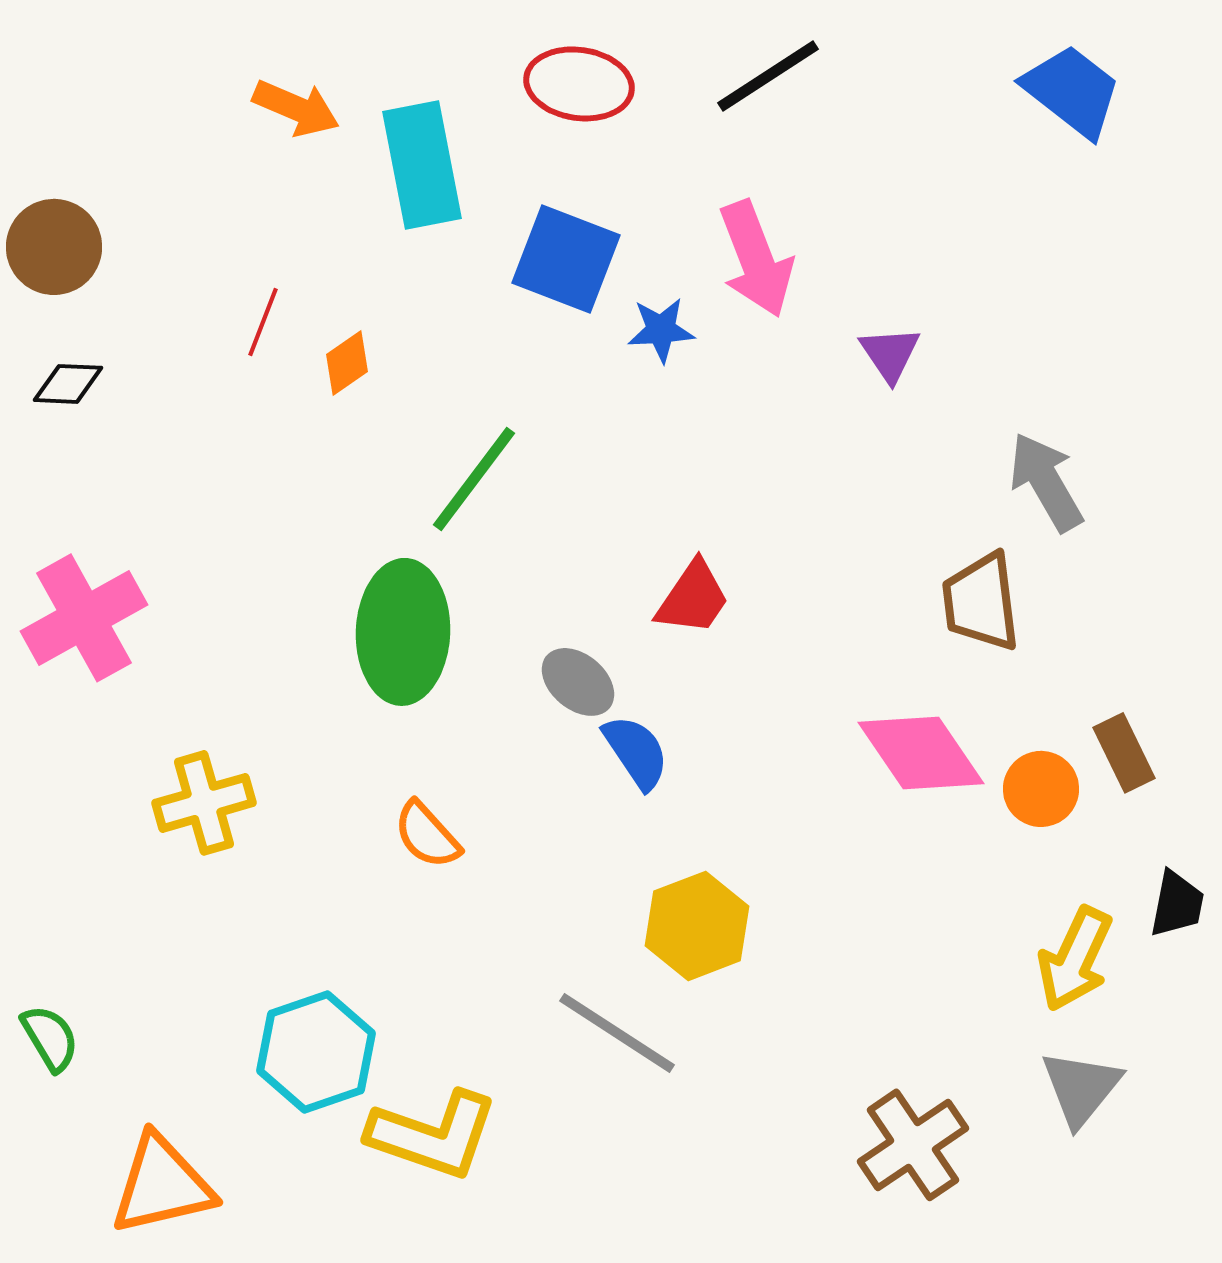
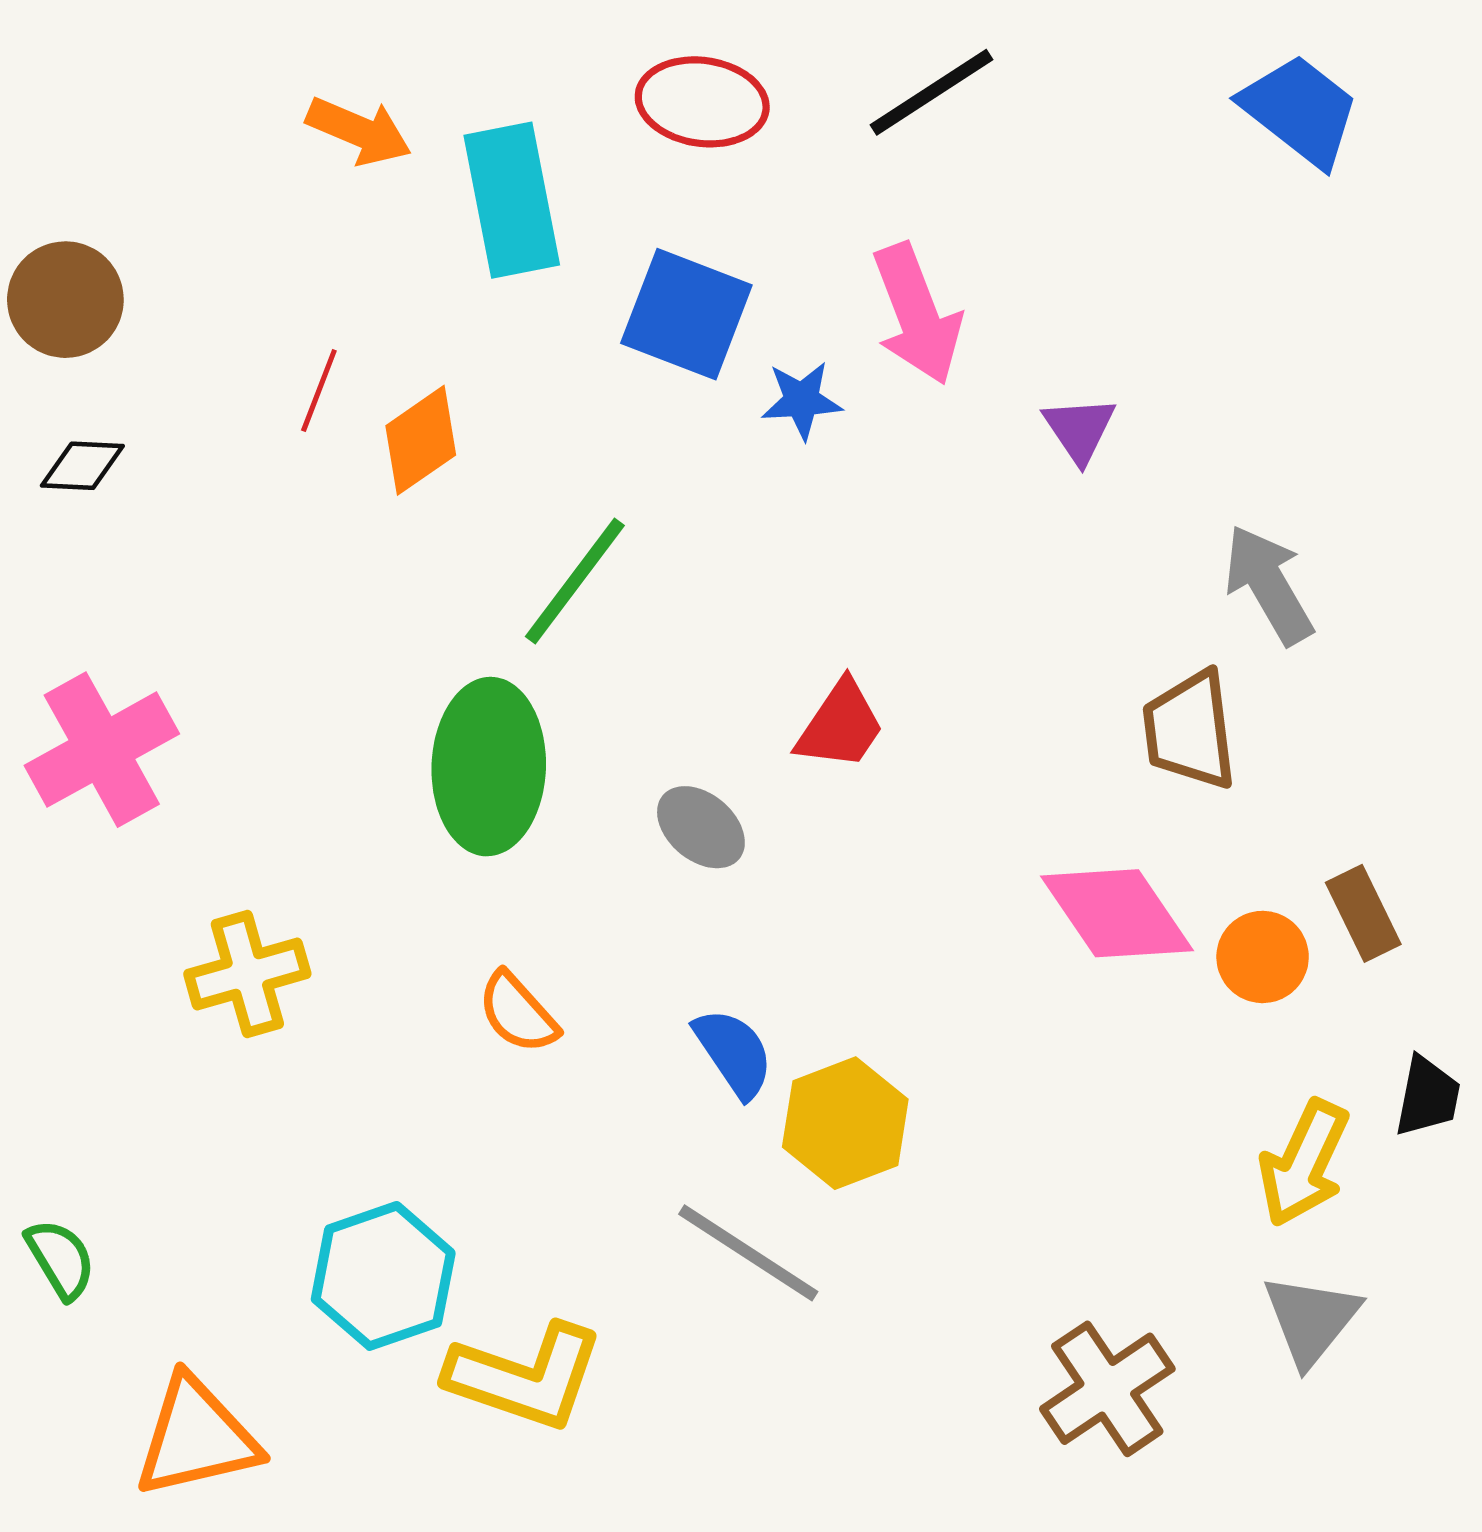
orange diamond: (347, 363) -> (421, 440), size x1.4
blue semicircle: (636, 752) -> (734, 1053), moved

